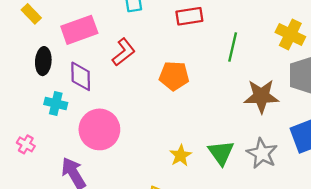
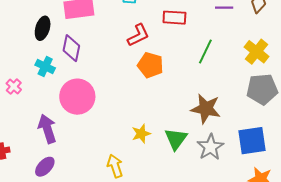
red L-shape: (124, 52) -> (138, 35), moved
brown star: (261, 96) -> (206, 109), moved
pink cross: (26, 144) -> (14, 87), moved

